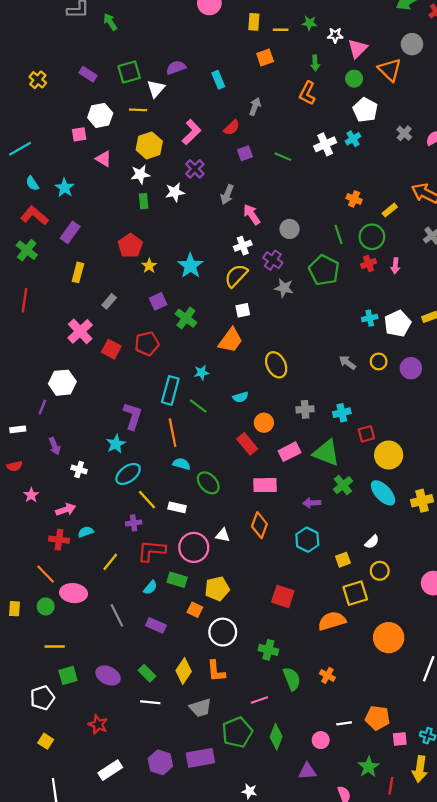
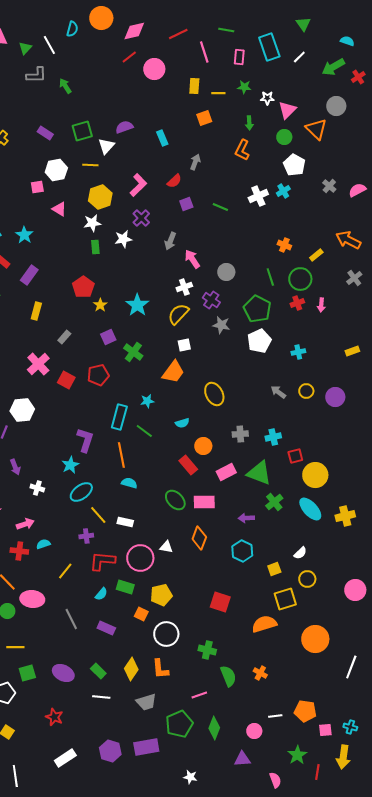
white pentagon: (398, 324) -> (259, 341), moved
green ellipse: (208, 483) -> (175, 500), moved

